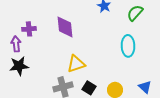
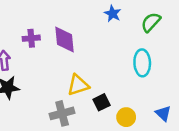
purple cross: (29, 29) -> (31, 38), moved
black square: (89, 88) -> (101, 102), moved, turned 32

